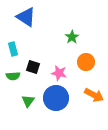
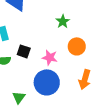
orange arrow: (94, 95) -> (85, 79), turned 78
green triangle: (28, 101) -> (19, 97), moved

